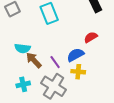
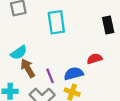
cyan semicircle: (22, 48) -> (19, 53), turned -56

